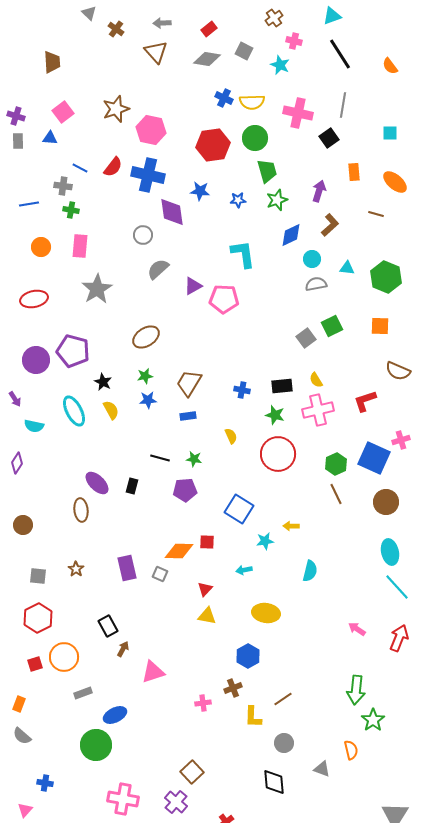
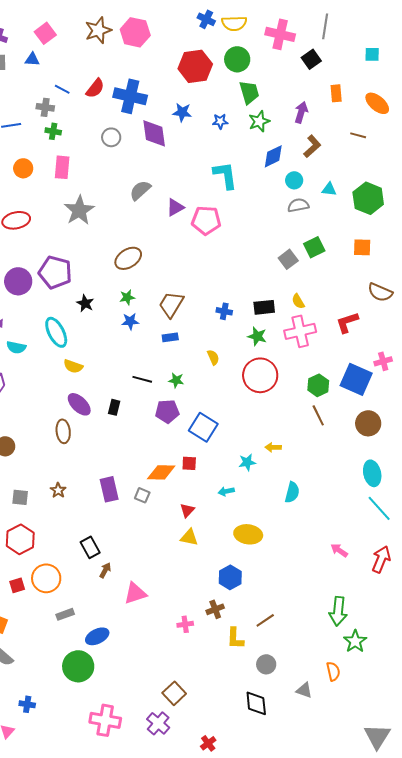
pink hexagon: (151, 130) -> (135, 32), moved
gray circle: (143, 235) -> (111, 137), moved
yellow semicircle: (111, 410) -> (73, 366), moved, turned 138
blue square: (239, 509) -> (203, 427), moved

